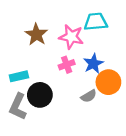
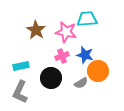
blue star: (93, 64) -> (85, 55), turned -30
black circle: (40, 95) -> (51, 78), moved

